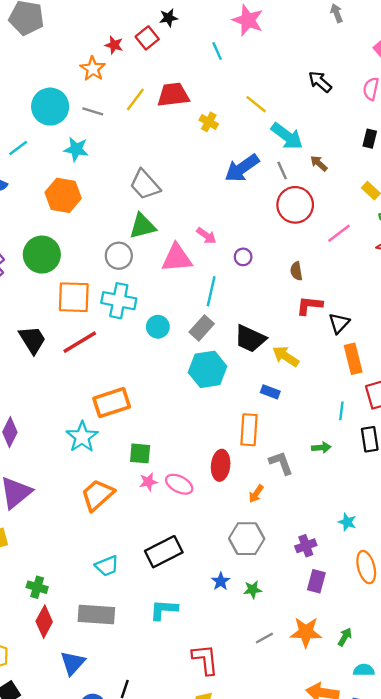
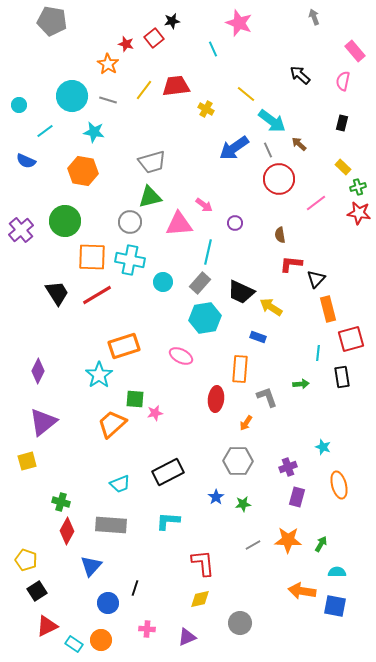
gray trapezoid: (145, 185) -> (152, 162), turned -64
green square: (140, 453) -> (135, 399), moved
pink ellipse: (179, 484) -> (181, 356), moved

